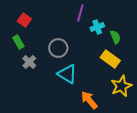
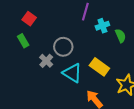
yellow rectangle: (110, 59) -> (99, 67), moved
gray cross: (29, 62) -> (46, 61), moved

